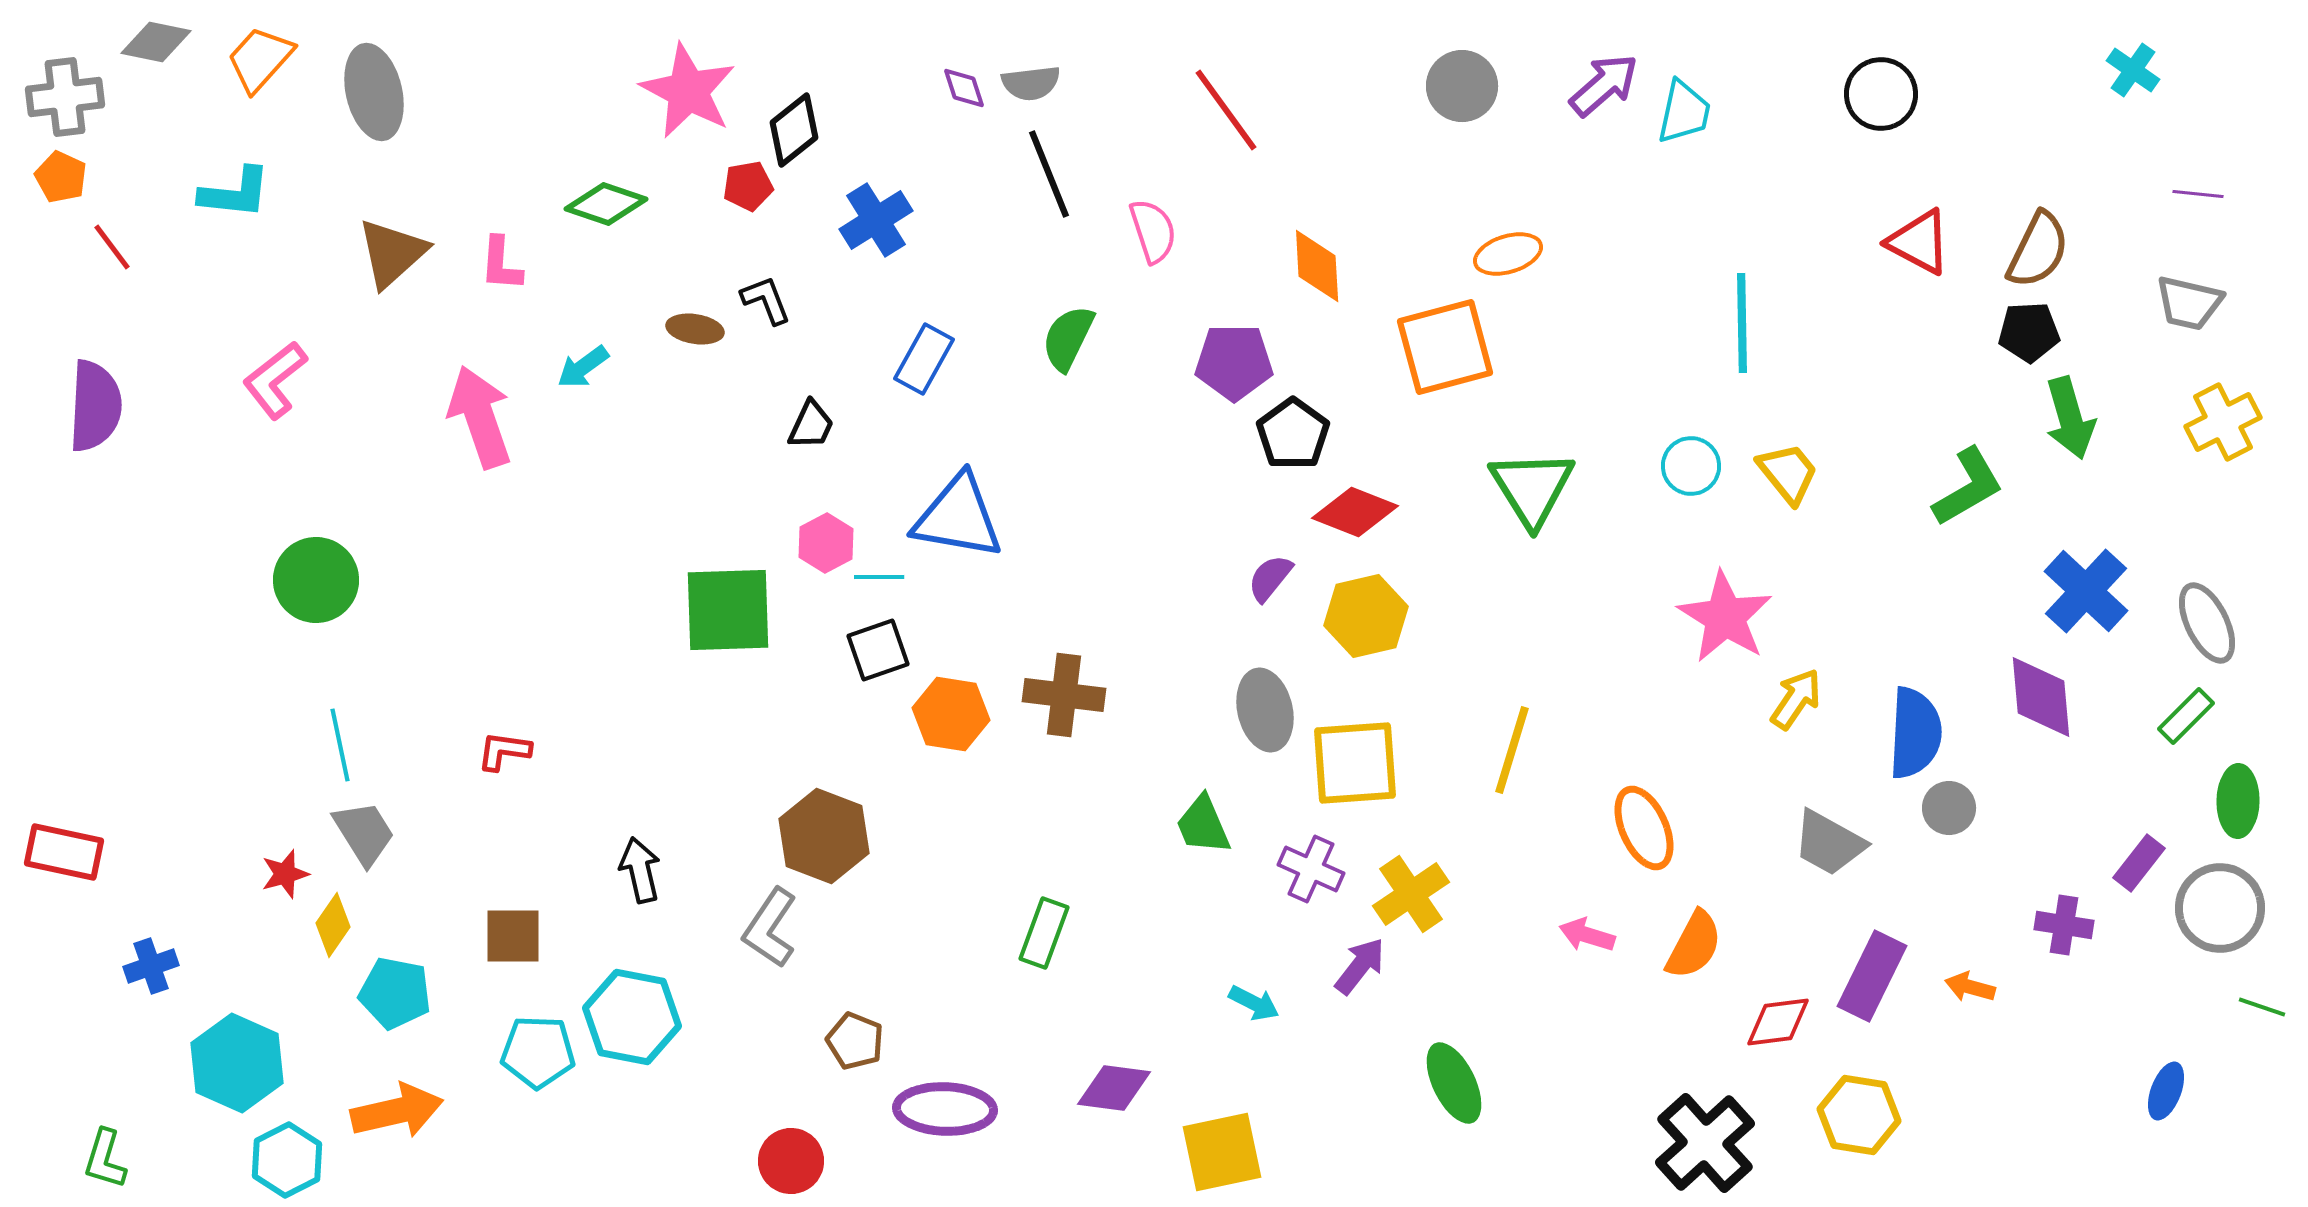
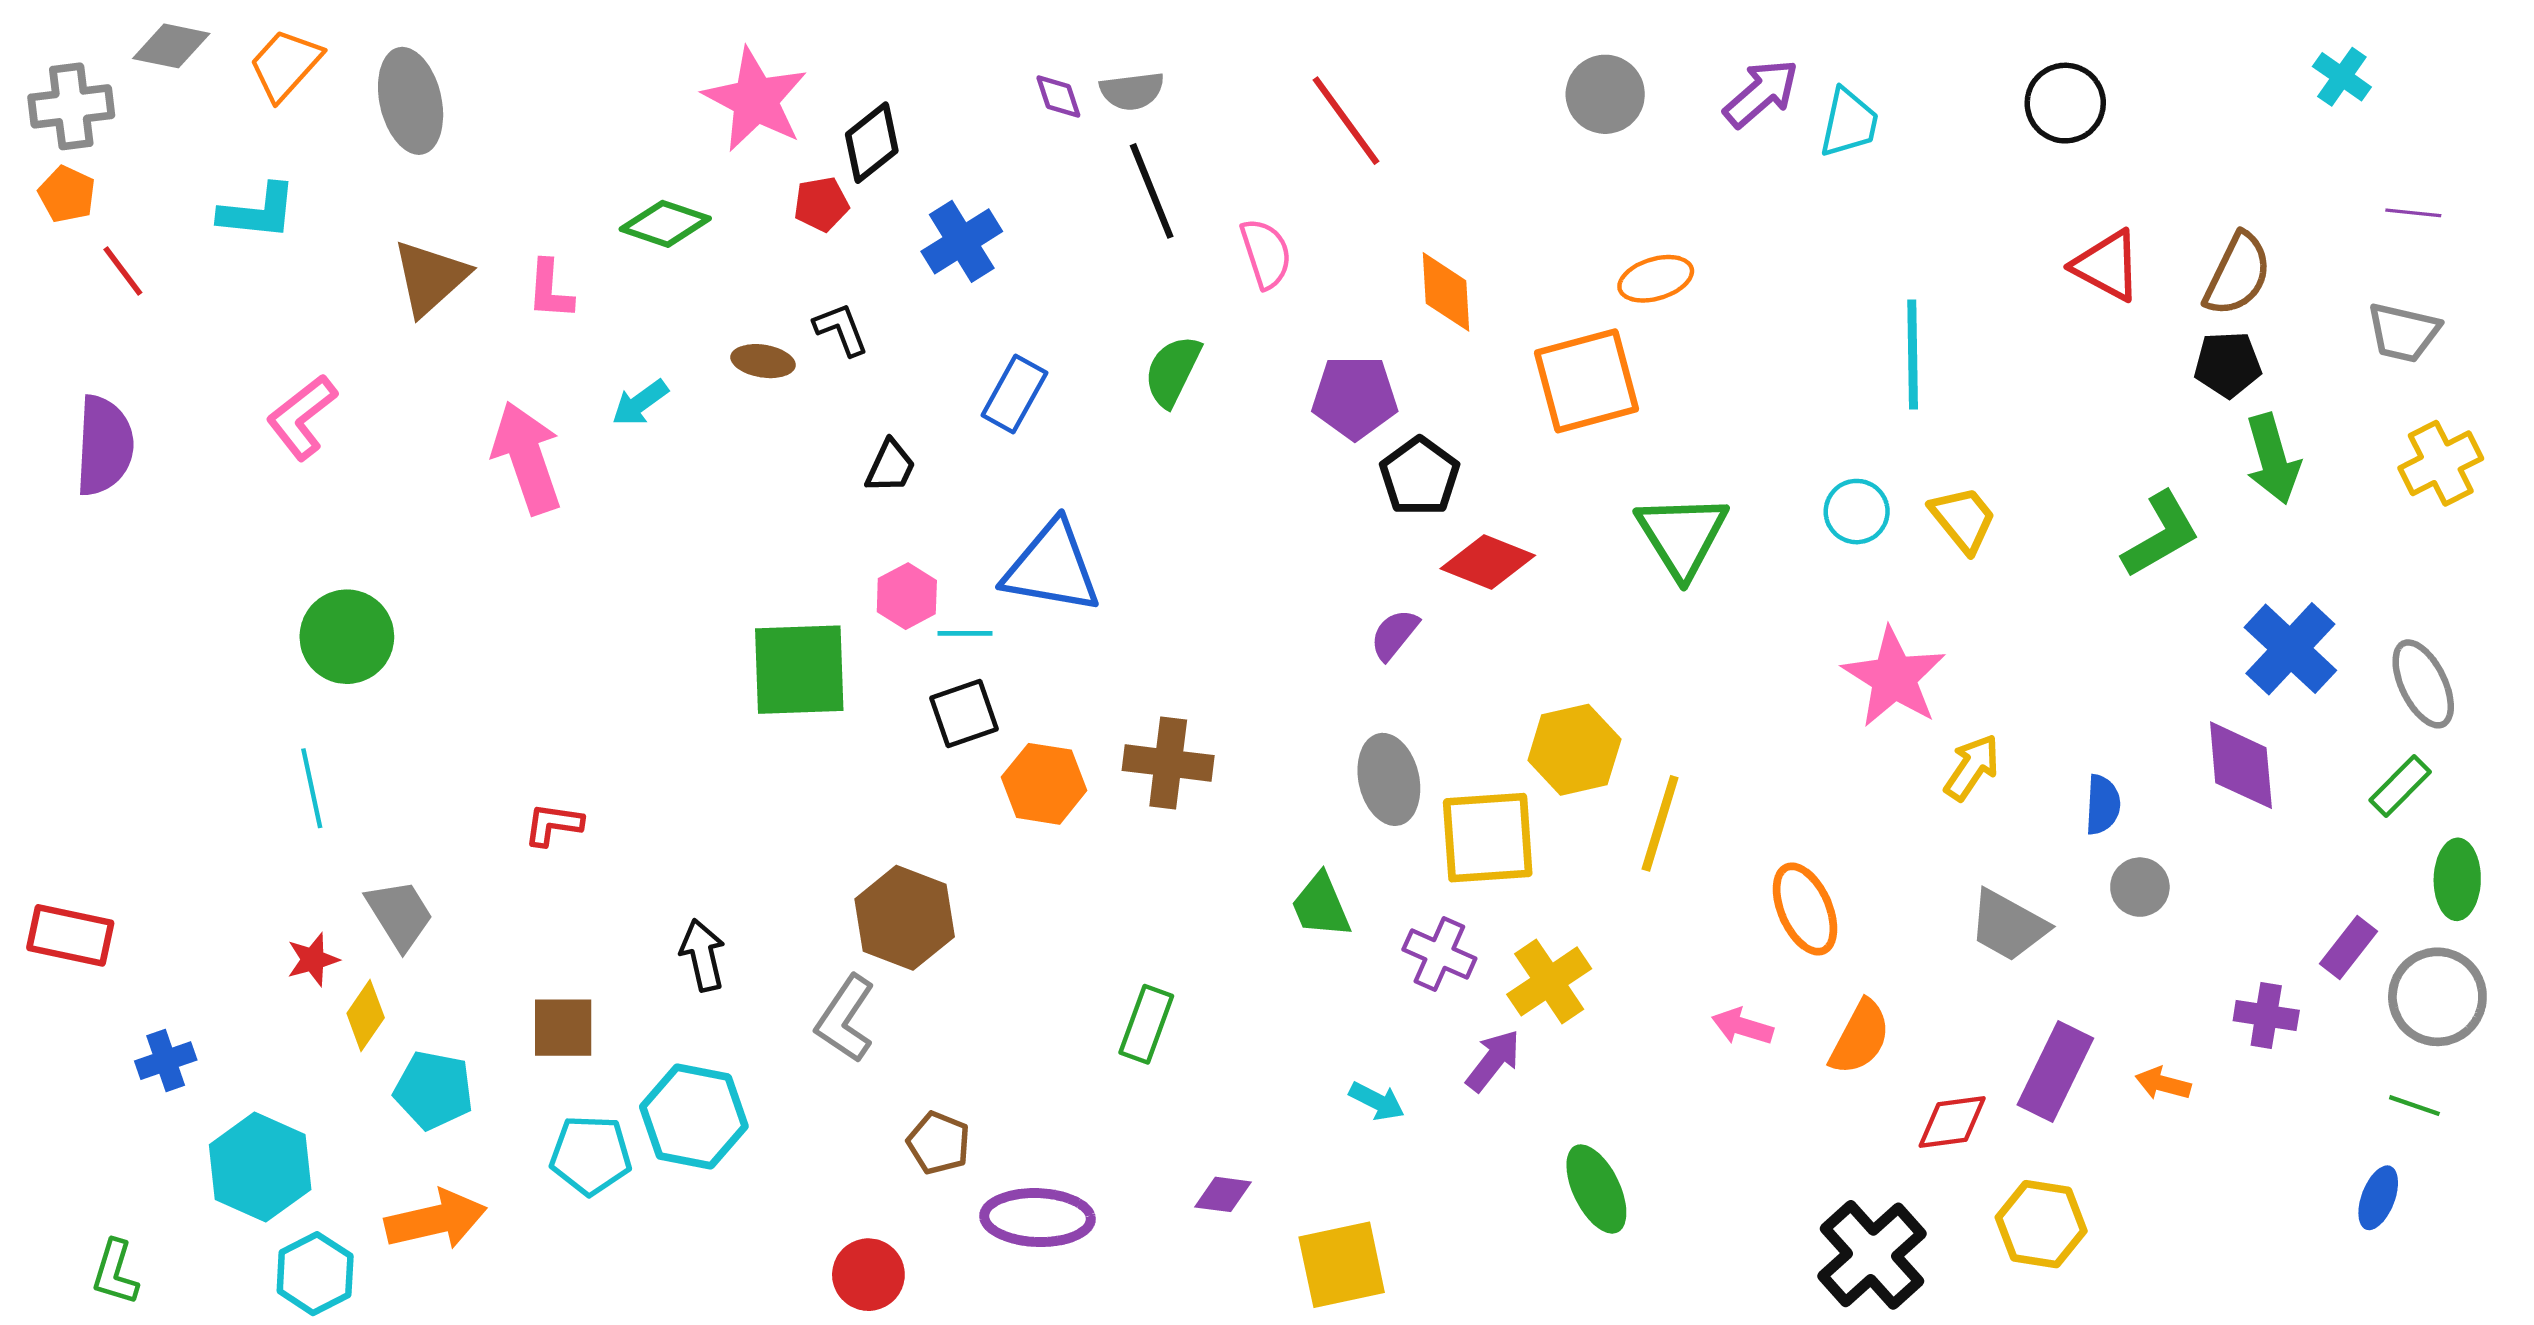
yellow hexagon: (1366, 616) -> (1574, 750), moved
blue semicircle: (1915, 733) -> (2103, 805), size x0.6
cyan line: (340, 745) -> (312, 788), moved
green line: (2262, 1007) -> (2414, 1106), moved
purple diamond: (1114, 1088) -> (1223, 1194), size x0.7

